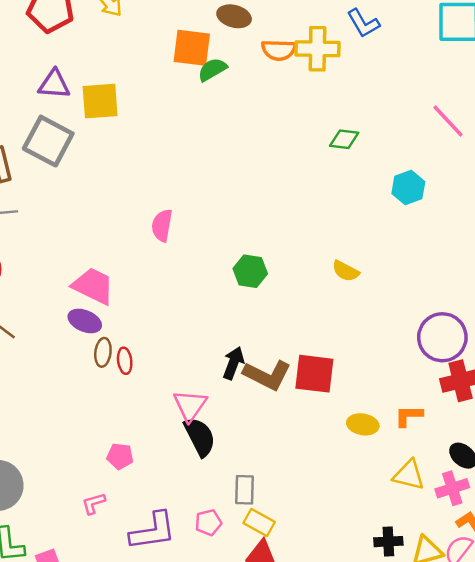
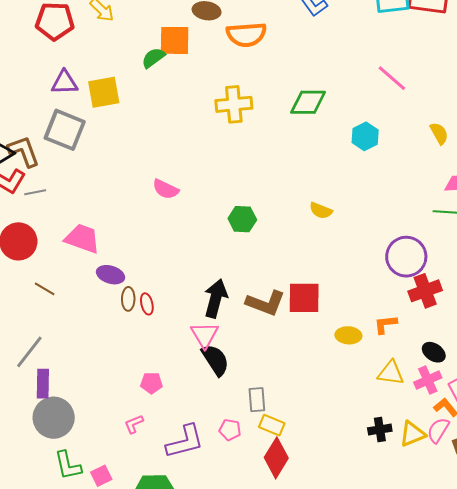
yellow cross: (317, 49) -> (234, 104), moved
orange semicircle: (279, 50) -> (246, 35), size x1.4
green semicircle: (212, 69) -> (153, 58), moved
green diamond: (344, 139) -> (308, 102), size x1.5
pink semicircle: (162, 225) -> (166, 189), turned -68
pink trapezoid: (93, 286) -> (82, 238), moved
black arrow: (233, 363) -> (216, 298), moved, size x1.4
pink pentagon: (208, 522) -> (230, 430), turned 30

